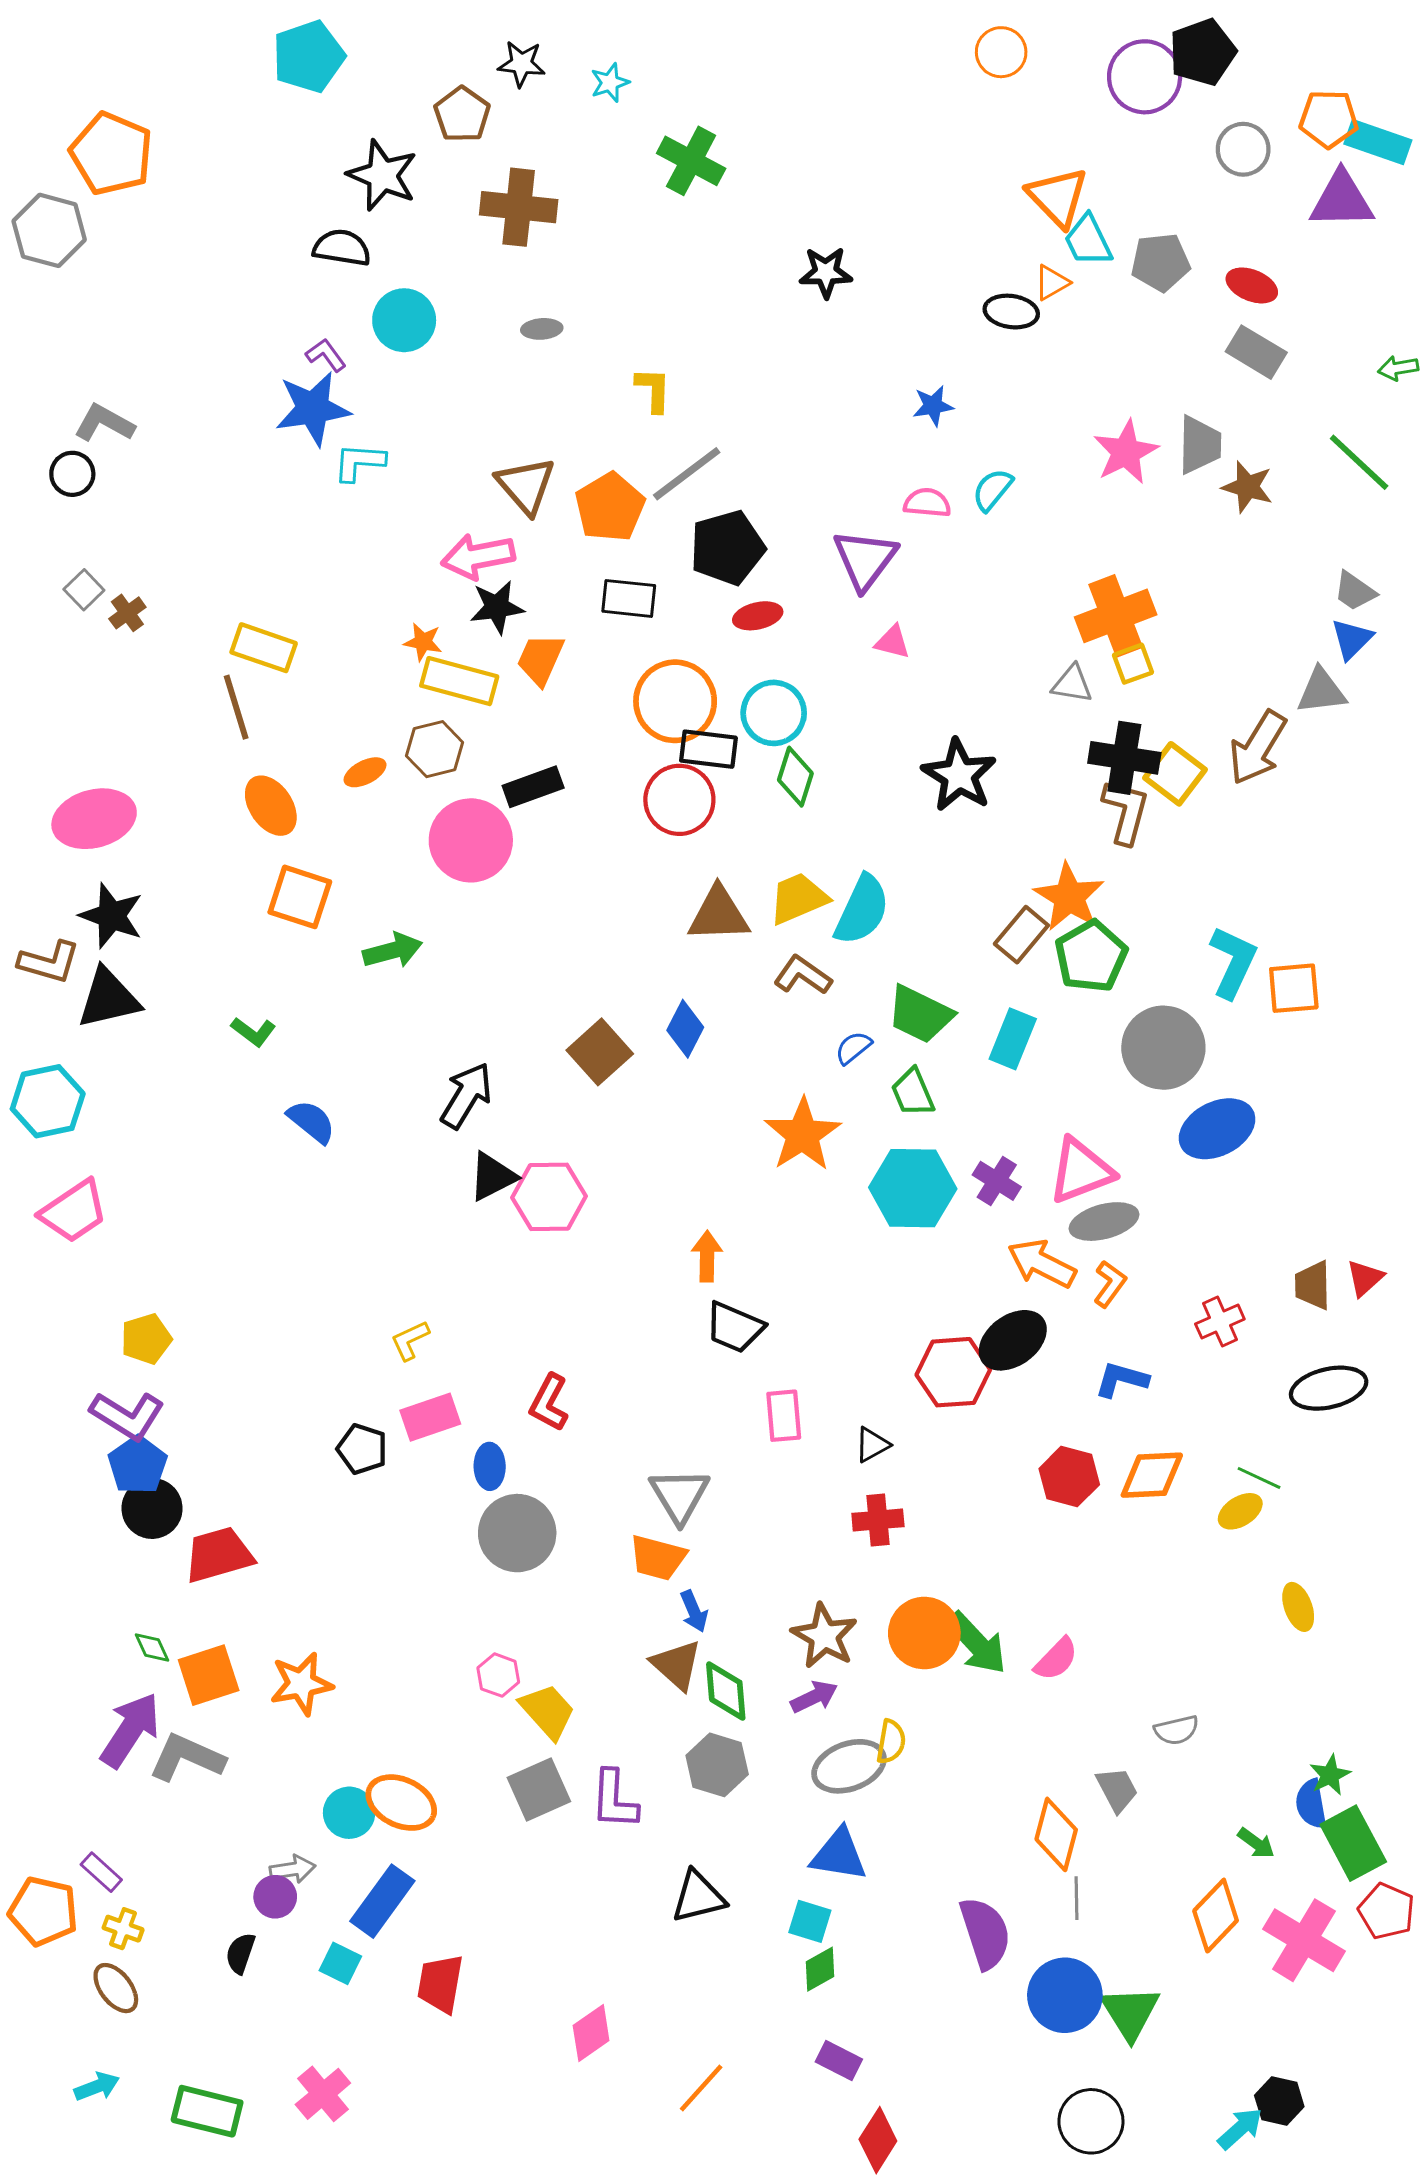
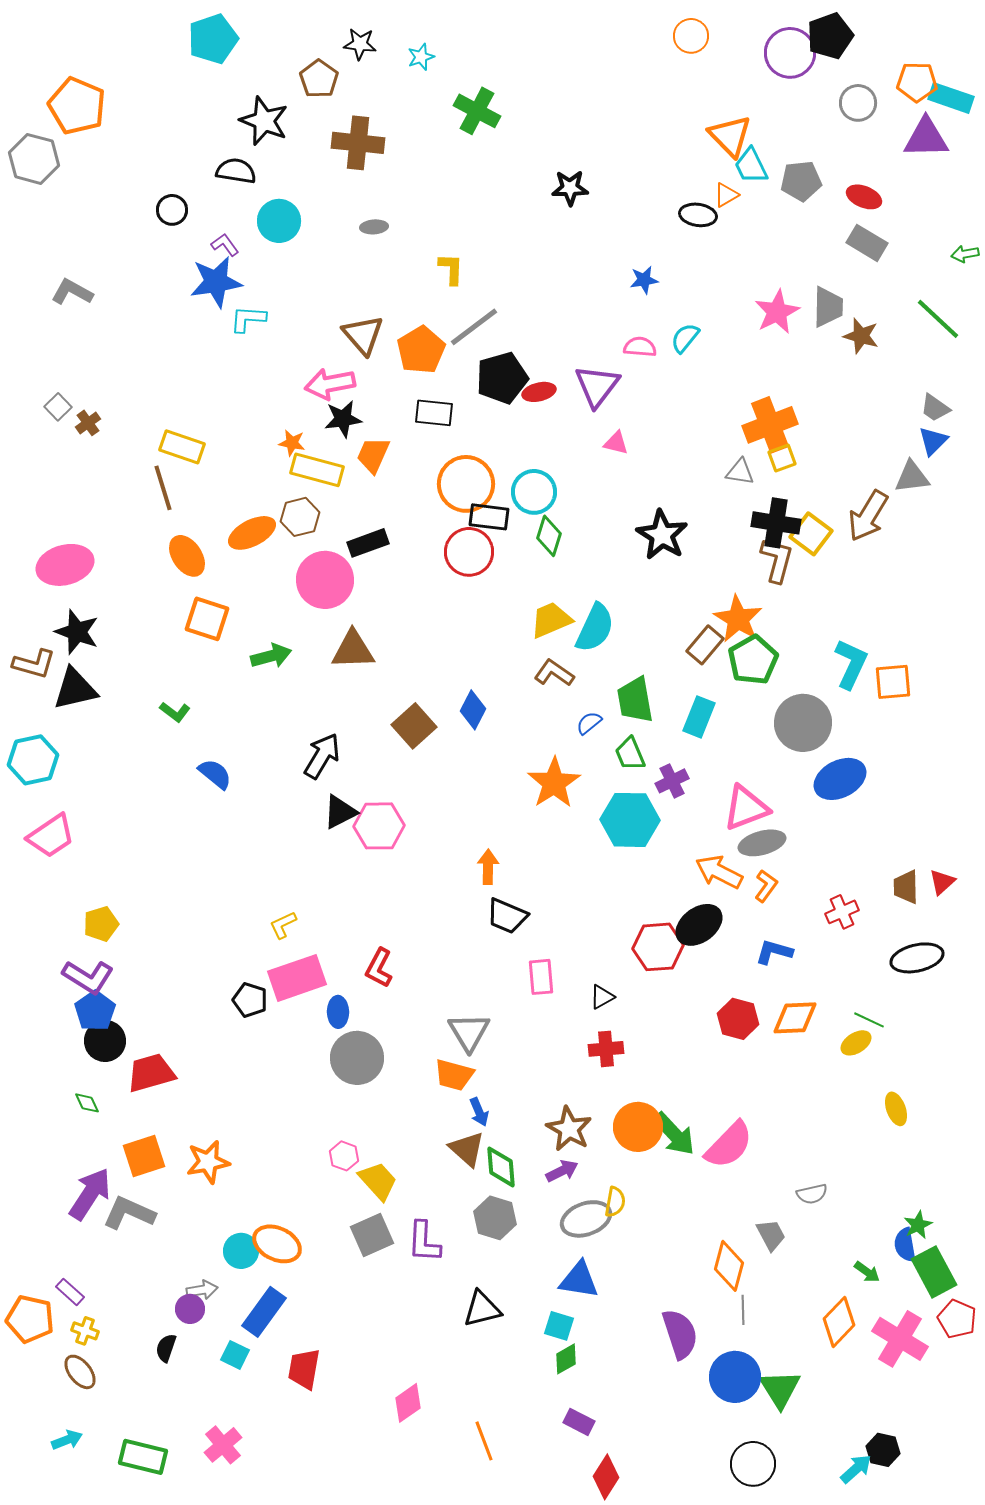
black circle: (72, 474) -> (172, 210), moved
red ellipse: (758, 616) -> (539, 392), moved
orange ellipse: (365, 772) -> (252, 533), size x1.6
brown triangle: (719, 914) -> (353, 650), moved
green trapezoid: (920, 1014) -> (635, 700), turned 54
purple cross: (997, 1181) -> (672, 781), moved, turned 32
pink rectangle: (430, 1417) -> (297, 978), size x1.4
green diamond: (152, 1648) -> (87, 1103), moved
pink semicircle: (1056, 1659) -> (729, 1145), size x1.6
orange line: (701, 2088) -> (484, 1441), turned -63

